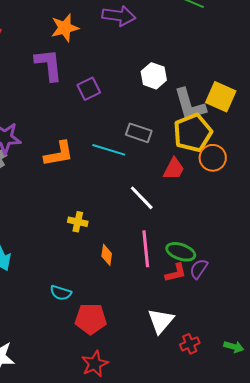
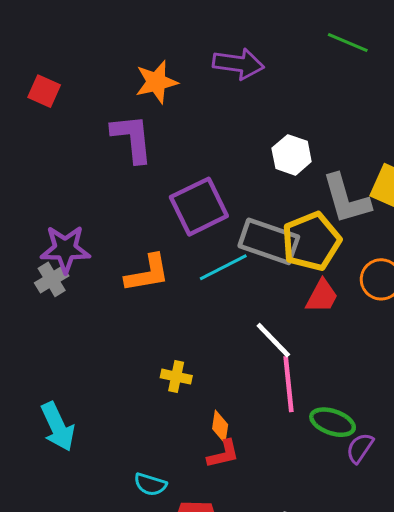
purple square: (89, 89) -> (199, 207), moved, size x1.6
gray rectangle: (139, 133) -> (269, 241), size x1.5
yellow pentagon: (193, 133) -> (311, 241), moved
cyan line: (109, 150) -> (223, 267), turned -44
pink line: (146, 249) -> (289, 384), moved
red L-shape: (176, 273) -> (223, 454), moved

